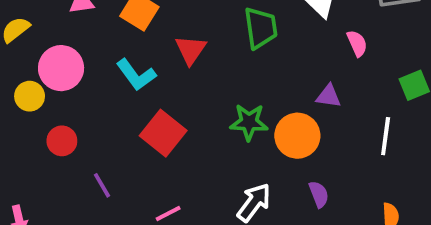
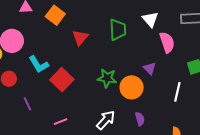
pink semicircle: (357, 43) -> (167, 42), size x1.5
cyan L-shape: (136, 75) -> (39, 64), moved
purple triangle: (328, 96) -> (150, 68), turned 32

